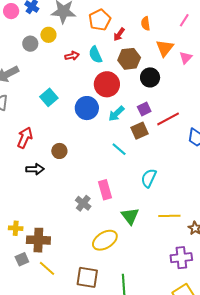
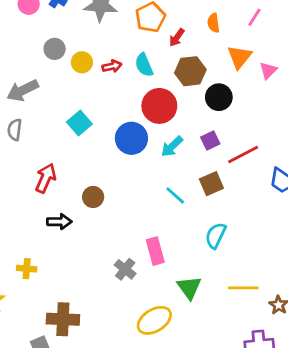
pink line: (184, 20) -> (254, 17), moved
yellow circle: (48, 35) -> (82, 62), moved
brown square: (139, 131) -> (211, 184), moved
yellow cross: (16, 228) -> (27, 269), moved

